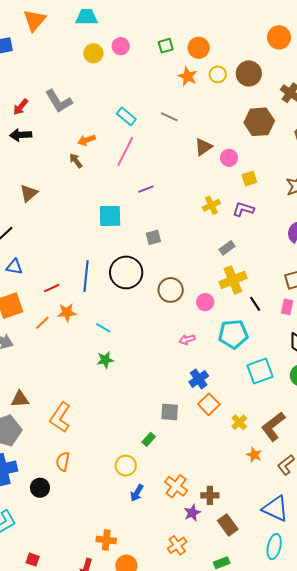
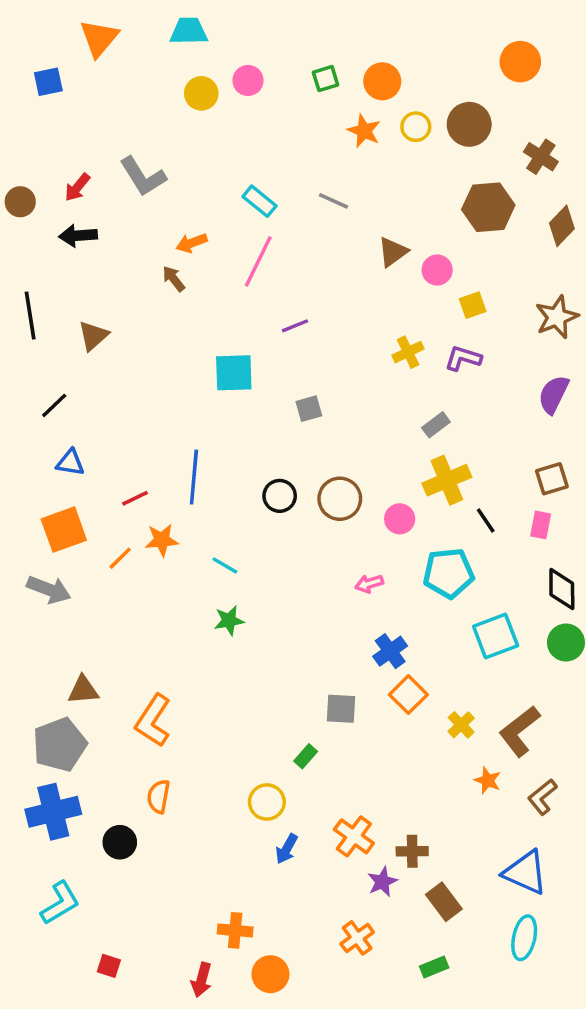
black circle: (126, 272) -> (280, 496), moved, size x0.6

